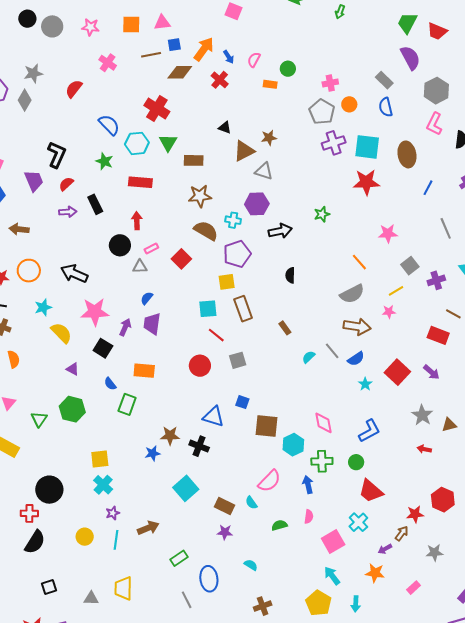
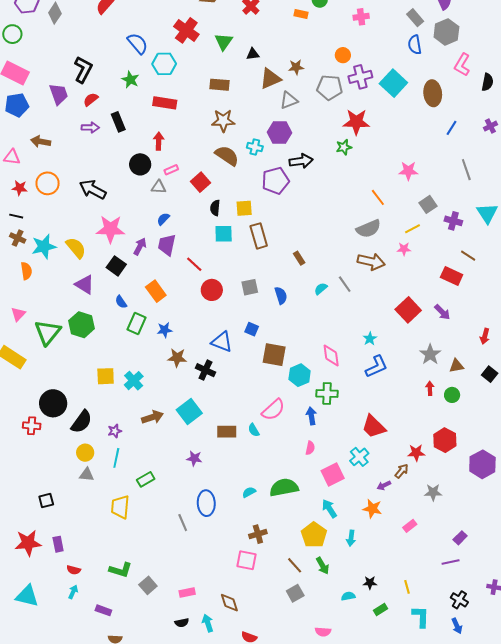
gray hexagon: (436, 91) -> (446, 32), moved
orange circle: (349, 104) -> (343, 55), moved
gray pentagon: (322, 112) -> (330, 87), moved, turned -30
black triangle: (225, 128) -> (253, 54), turned -32
green triangle: (168, 143) -> (224, 42), moved
cyan square: (367, 147) -> (393, 83), turned 32
gray triangle: (264, 171) -> (289, 100), turned -42
red star: (366, 182) -> (356, 122), moved
purple pentagon: (237, 254) -> (276, 181), moved
black semicircle: (290, 275) -> (215, 208), moved
purple cross: (436, 280) -> (453, 221), turned 30
cyan star: (43, 307) -> (44, 246), moved, size x1.4
red line: (216, 335) -> (194, 264), moved
blue semicircle: (356, 359) -> (281, 296), moved, turned -78
purple triangle: (73, 369) -> (85, 285), size x1.5
orange rectangle: (144, 371) -> (156, 291), turned 45
cyan star: (365, 384) -> (370, 339), moved
green triangle: (39, 419) -> (48, 332), size x1.6
red arrow: (424, 449) -> (430, 388), turned 72
blue star: (153, 453) -> (165, 330), moved
green circle: (356, 462) -> (452, 395), moved
cyan cross: (103, 485) -> (134, 381), moved
brown rectangle: (224, 506) -> (227, 432), turned -30
green semicircle: (279, 525) -> (284, 487), moved, size x1.8
brown arrow: (148, 528) -> (152, 417), moved
purple star: (225, 532) -> (194, 458), moved
black semicircle: (35, 542) -> (82, 422), moved
green rectangle: (179, 558) -> (146, 479), moved
cyan semicircle: (251, 565) -> (249, 492), turned -64
gray triangle: (91, 598) -> (87, 475), moved

